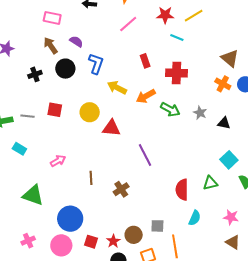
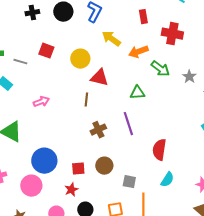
gray line: (27, 116) -> (20, 62), moved
purple line: (145, 155) -> (128, 124), moved
brown line: (91, 178) -> (86, 100), moved
green triangle: (210, 183) -> (137, 93), moved
brown cross: (121, 189) -> (98, 130), moved
brown circle: (134, 235) -> (104, 166), moved
red star: (113, 241) -> (71, 190), moved
red square: (91, 242) -> (78, 169), moved, turned -32

